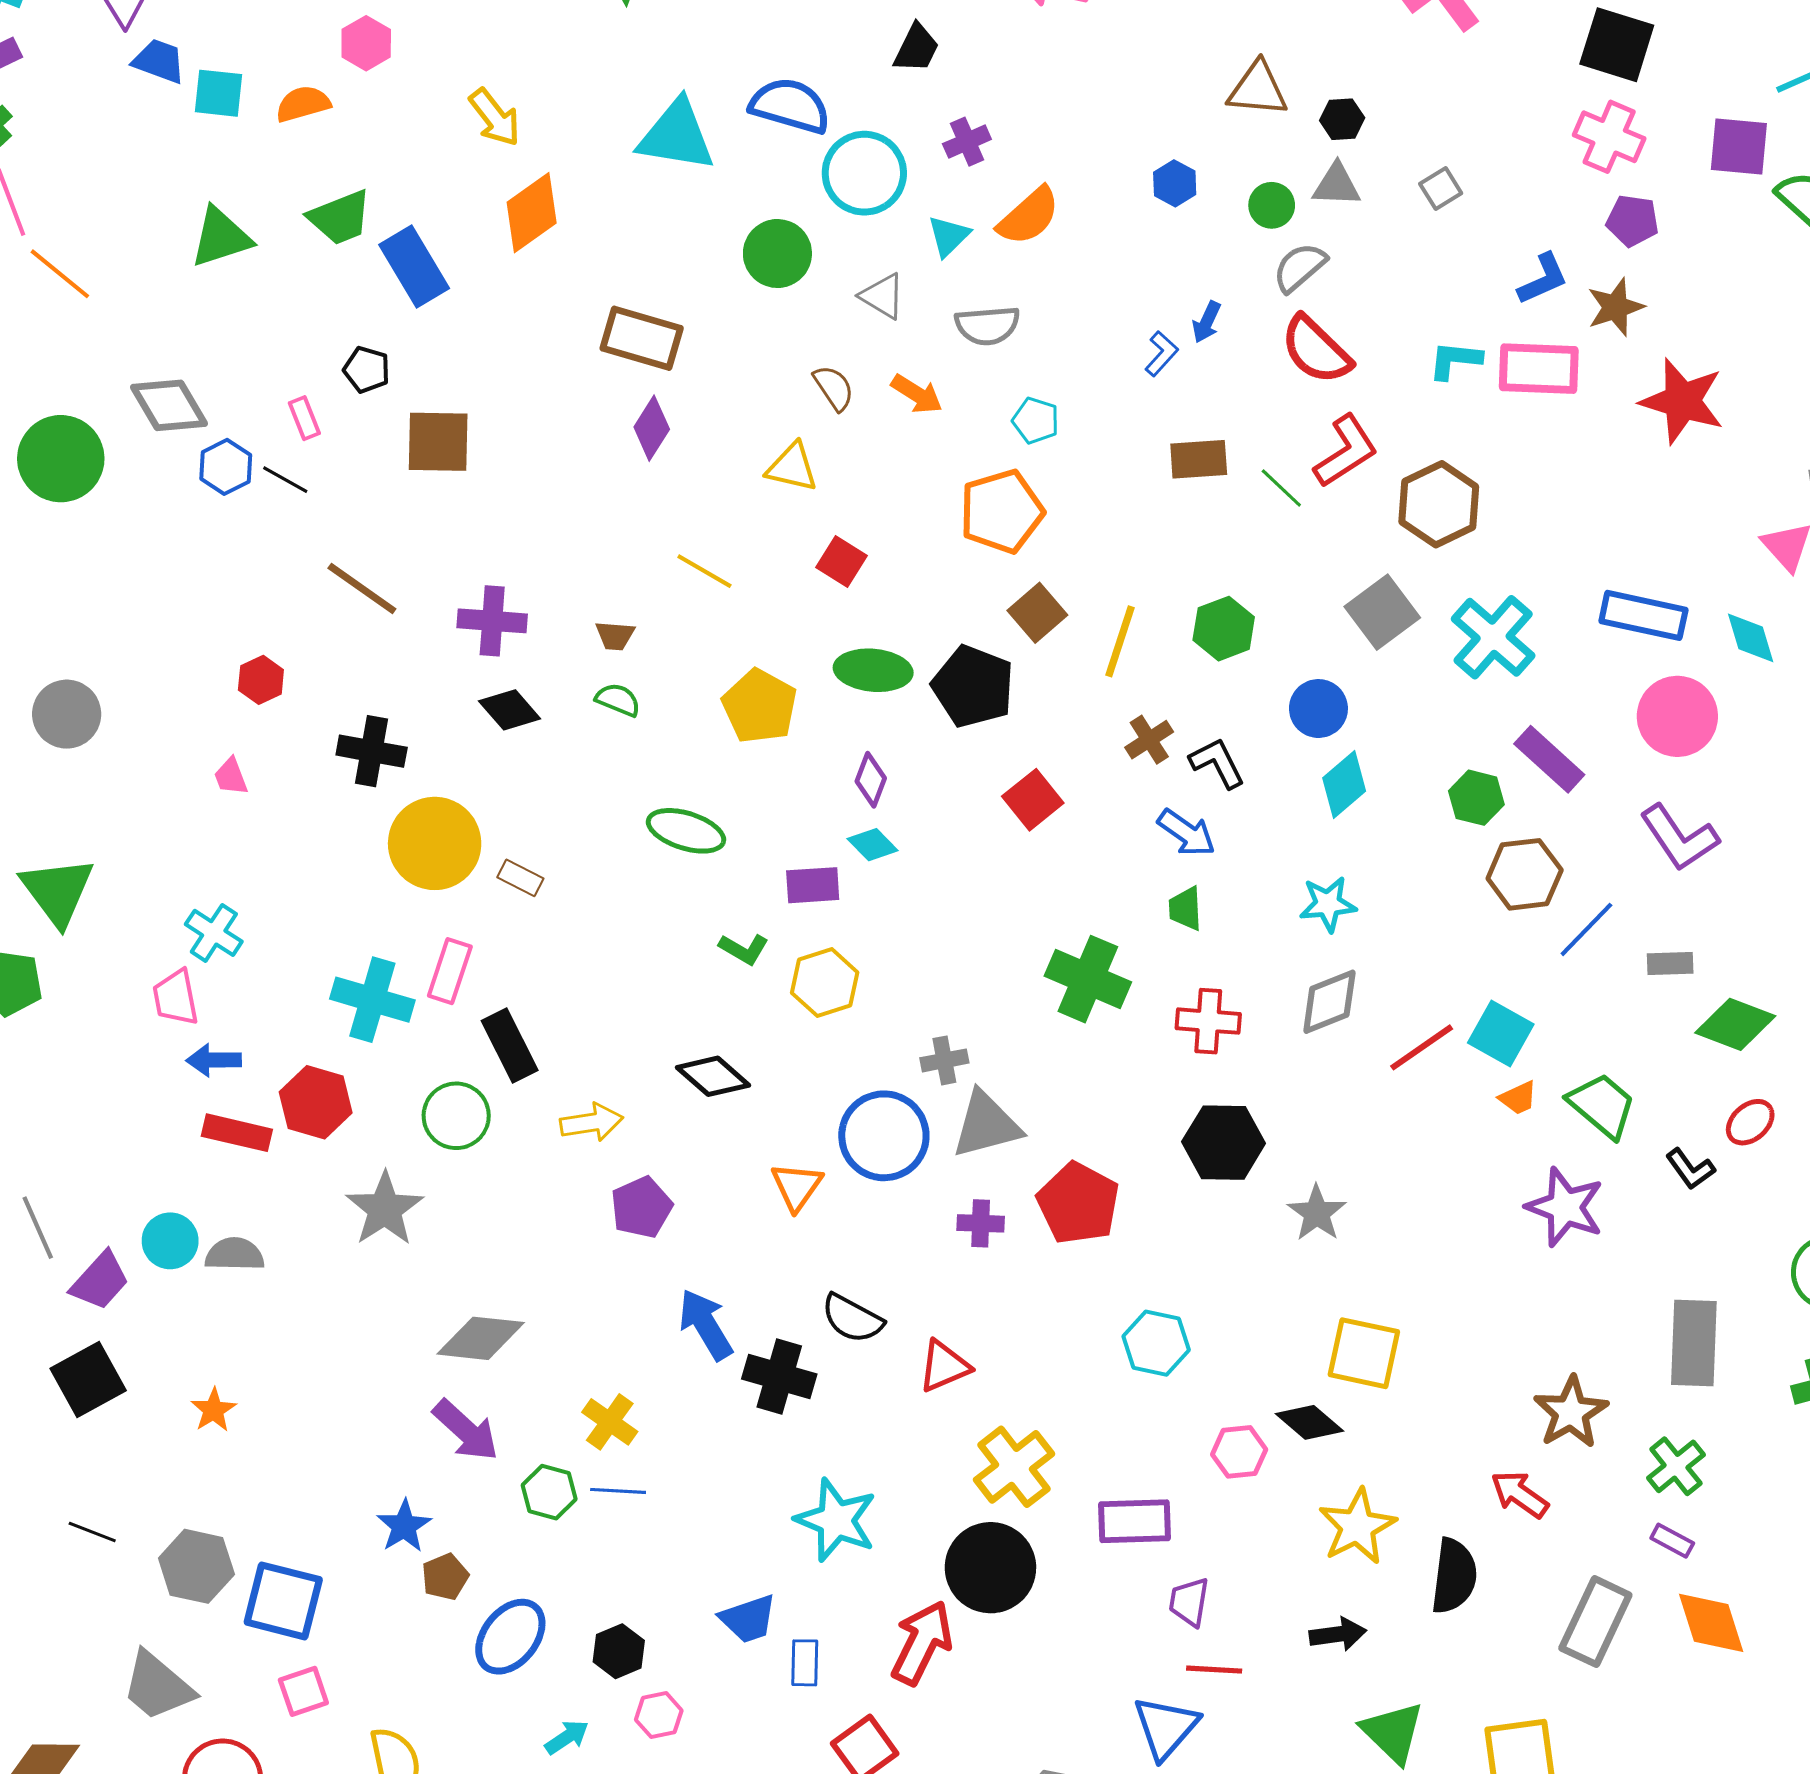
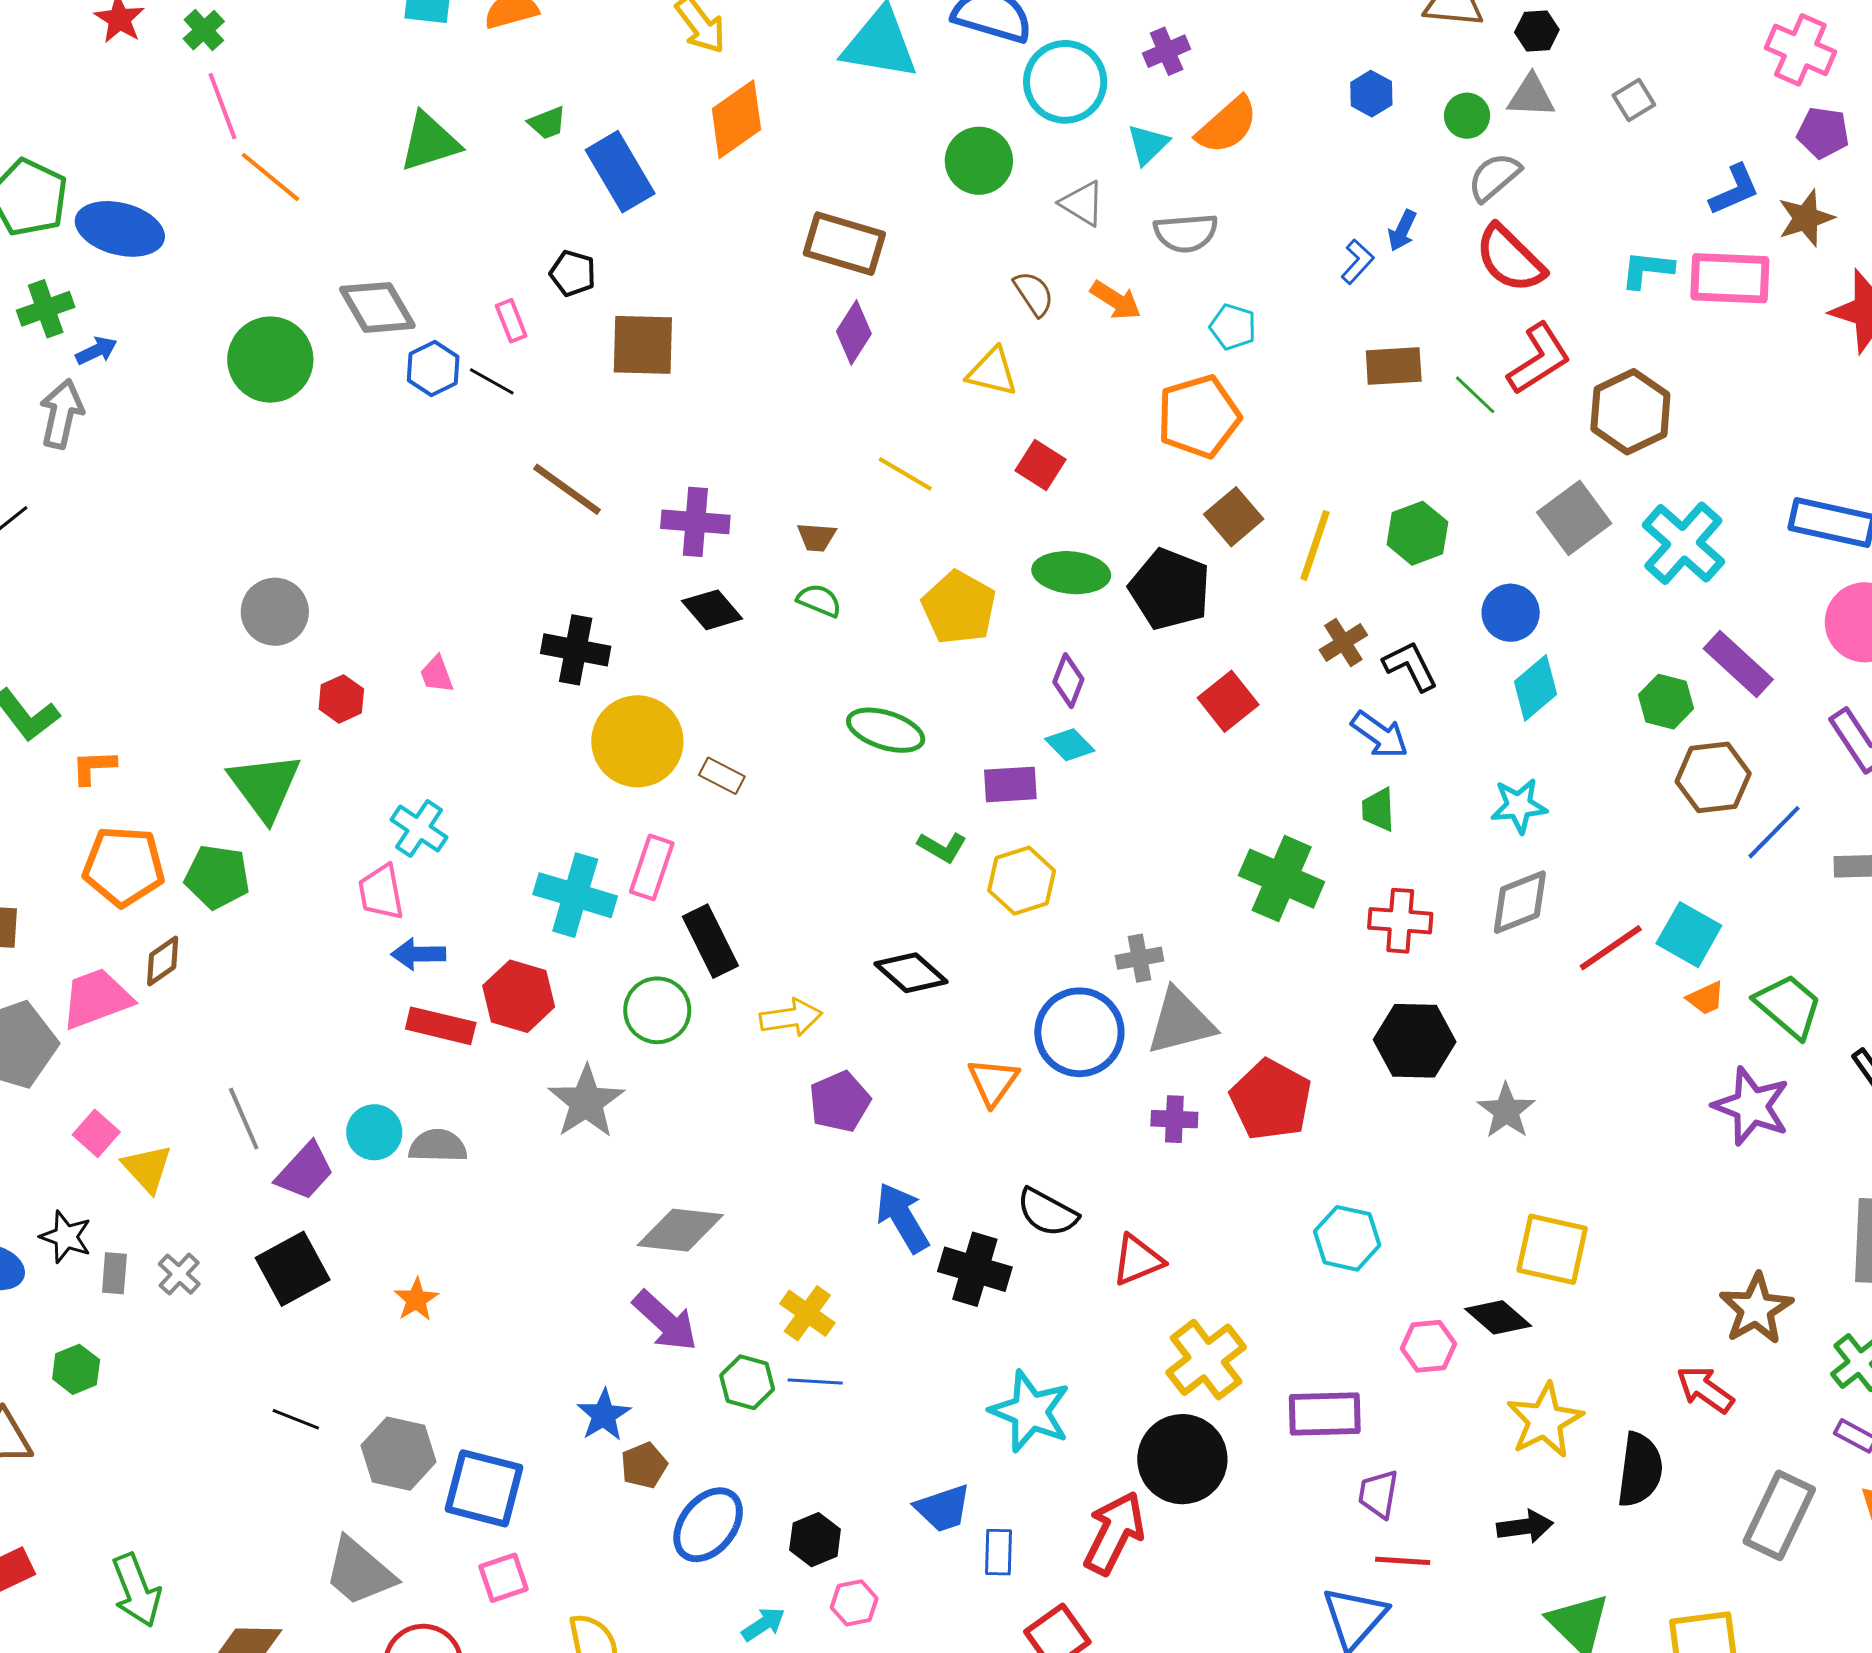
green trapezoid: (340, 218) -> (547, 123), size x0.6
red hexagon: (261, 680) -> (341, 699), moved

